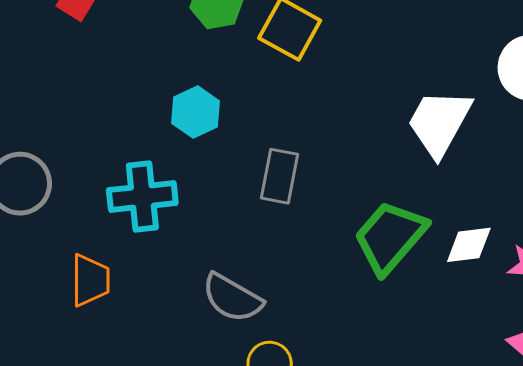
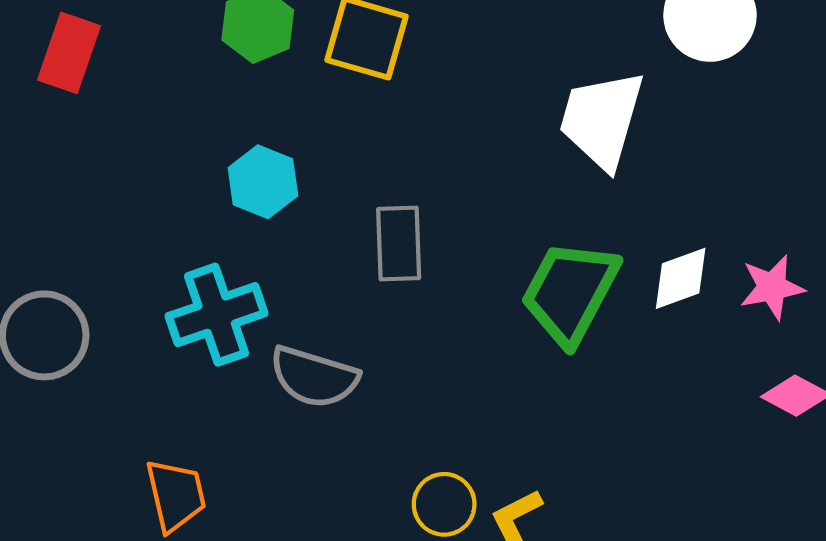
orange trapezoid: (90, 280) -> (176, 495), moved
gray semicircle: (232, 298) -> (314, 377), moved

